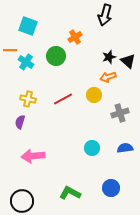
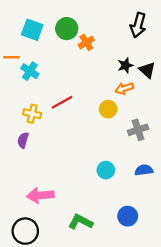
black arrow: (105, 15) -> (138, 25), moved
green circle: (56, 56) -> (67, 29), moved
red line: (63, 99) -> (62, 102), moved
pink arrow: (33, 156) -> (40, 195), moved

